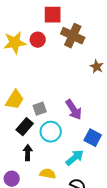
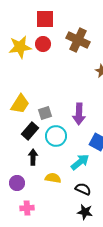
red square: (53, 15) -> (45, 19), moved
purple arrow: (74, 110) -> (79, 114), turned 35

